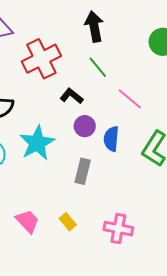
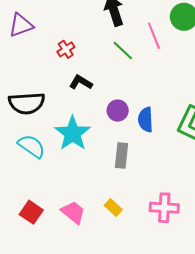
red cross: (41, 59) -> (66, 49), size x0.5
black L-shape: (72, 96) -> (81, 82), moved
pink line: (130, 99) -> (154, 36), moved, turned 36

